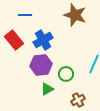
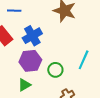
green triangle: (47, 89) -> (24, 85), moved

